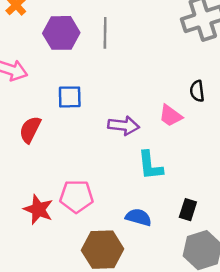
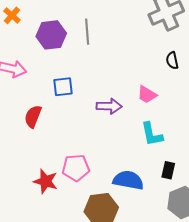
black semicircle: (197, 91) -> (172, 60), moved
cyan L-shape: (150, 165) -> (152, 134), moved
blue semicircle: (138, 217) -> (128, 180), size x1.4

